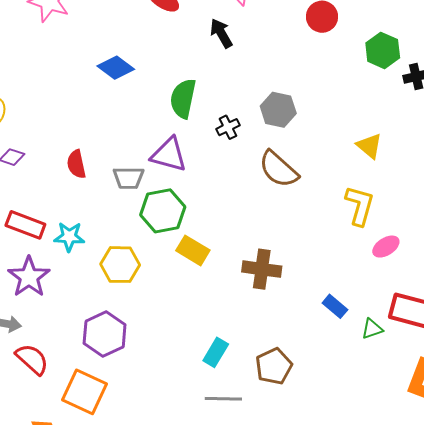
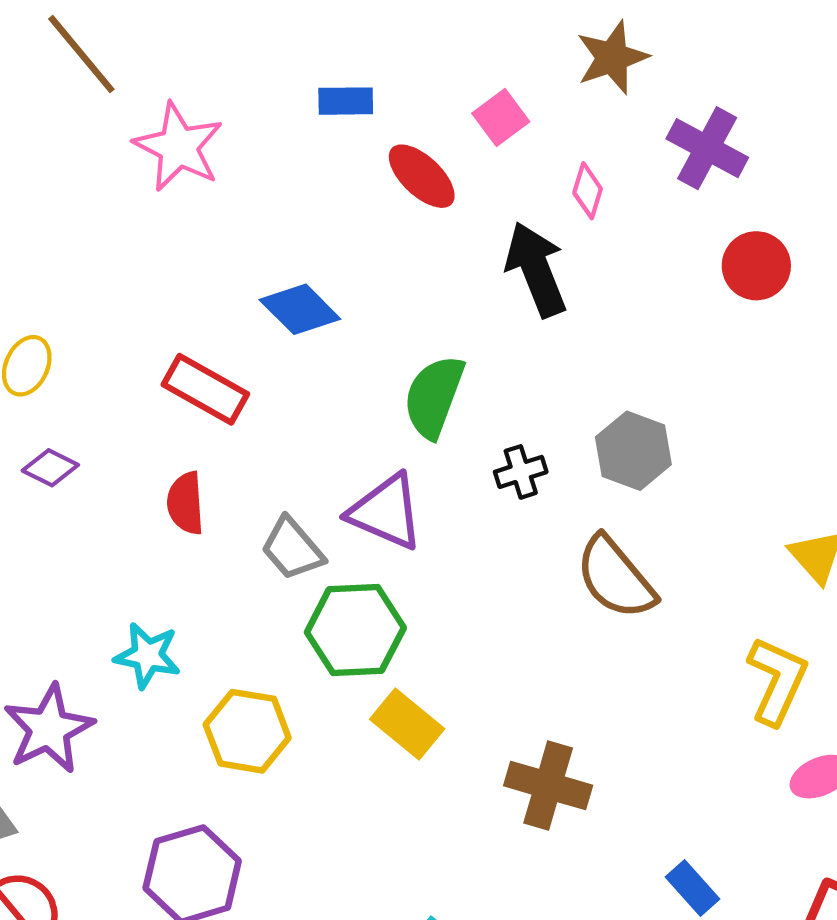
black arrow: (221, 33) -> (536, 269), size x1.4
gray trapezoid: (128, 178) -> (292, 549), turned 40
red rectangle: (25, 225) -> (205, 389), moved

